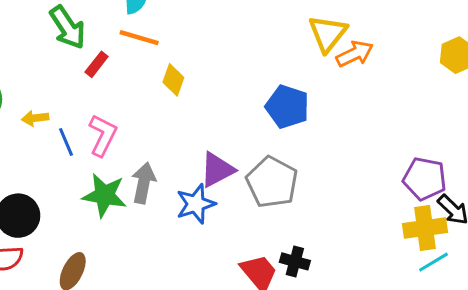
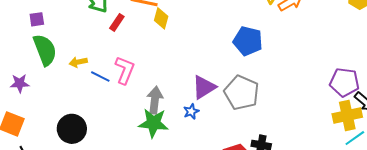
yellow diamond: (173, 80) -> (161, 18), moved
blue line: (66, 142) -> (100, 77), turned -36
green star: (105, 195) -> (153, 123), moved
blue star: (196, 204) -> (191, 111), size x0.6

